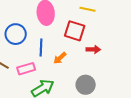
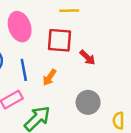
red arrow: (93, 49) -> (87, 57), turned 56

